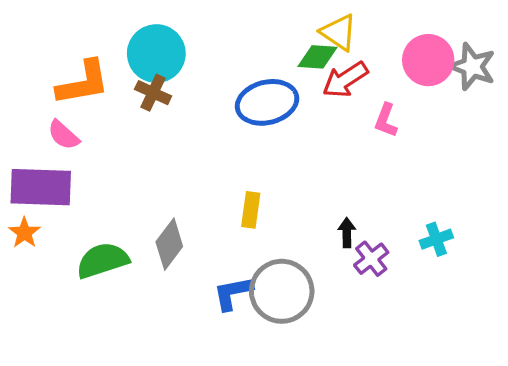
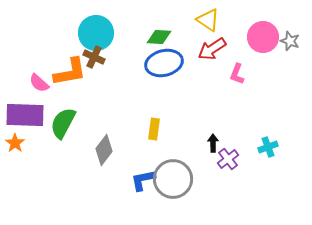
green diamond: (318, 57) -> (159, 37), moved
gray star: (472, 67) -> (290, 41), size x0.7
orange L-shape: (83, 83) -> (70, 72), moved
green semicircle: (103, 260) -> (63, 123), moved, turned -44

